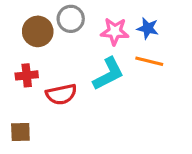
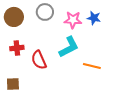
brown circle: (38, 31) -> (14, 17), moved
orange line: (149, 61) -> (92, 66), moved
red semicircle: (61, 94) -> (39, 60), turned 78

